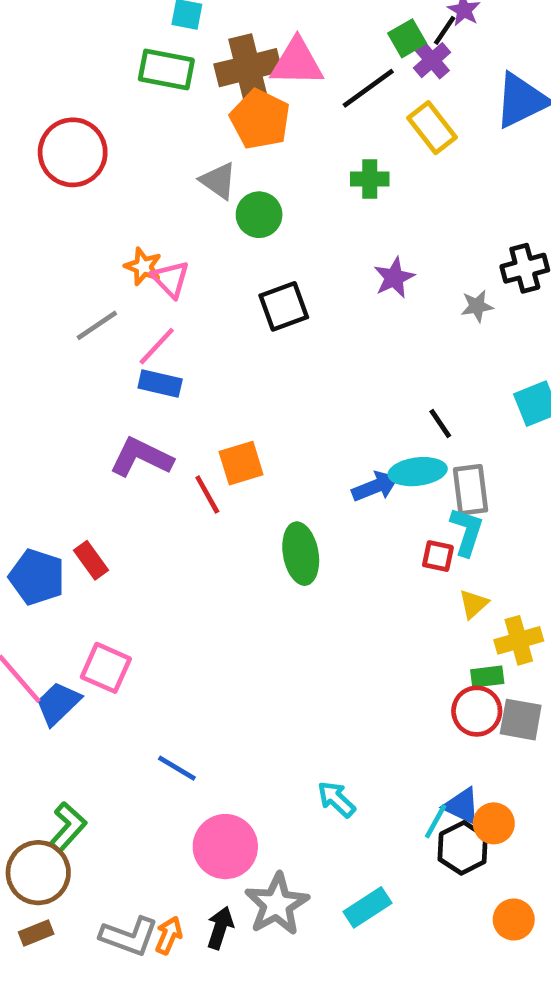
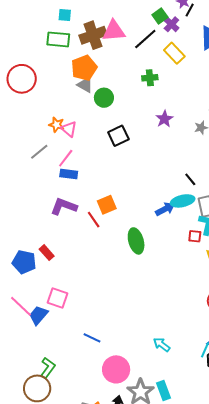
black line: (445, 30) -> (190, 10), moved
orange pentagon: (260, 119) -> (84, 68), moved, turned 30
cyan rectangle: (367, 907) -> (163, 391), moved, turned -72

